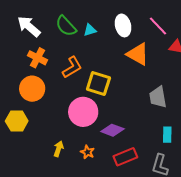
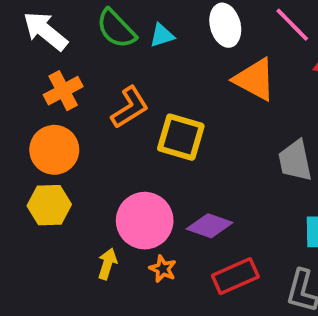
orange cross: (38, 58) -> (63, 91), turned 36
pink circle: (83, 112) -> (145, 221), moved
yellow hexagon: (17, 121) -> (49, 205), moved

